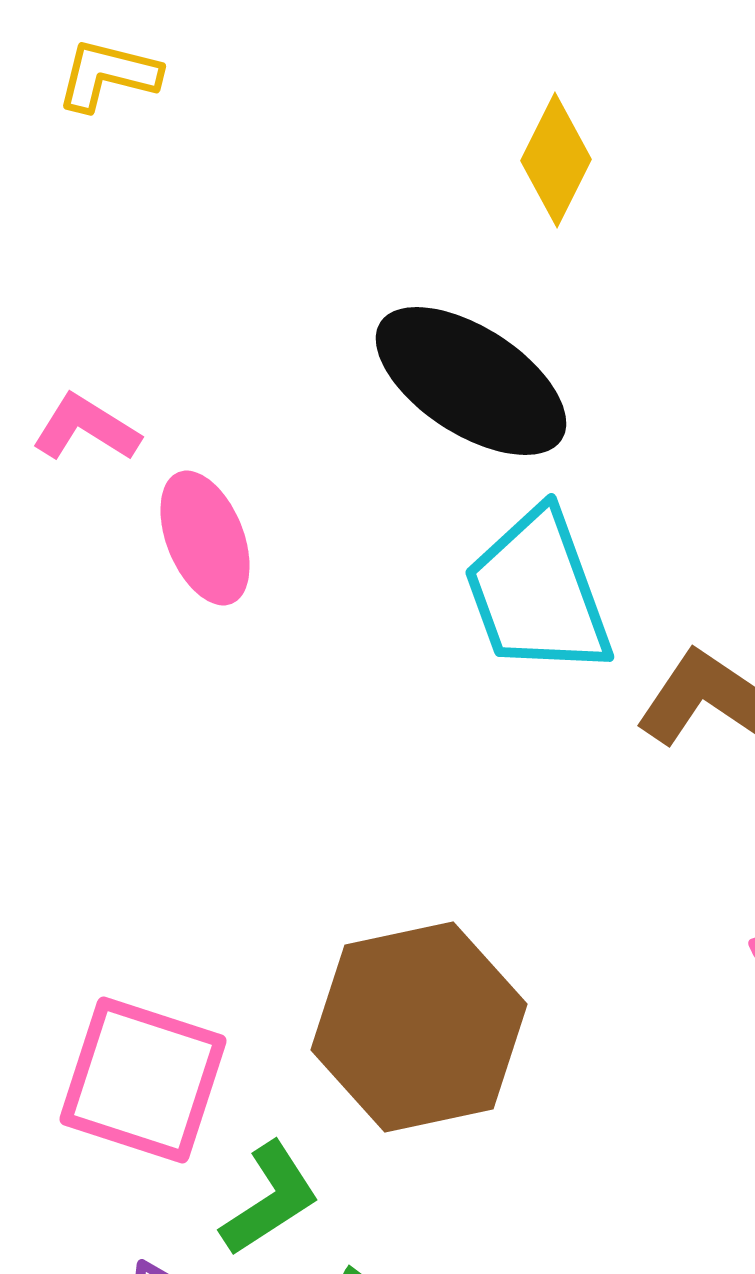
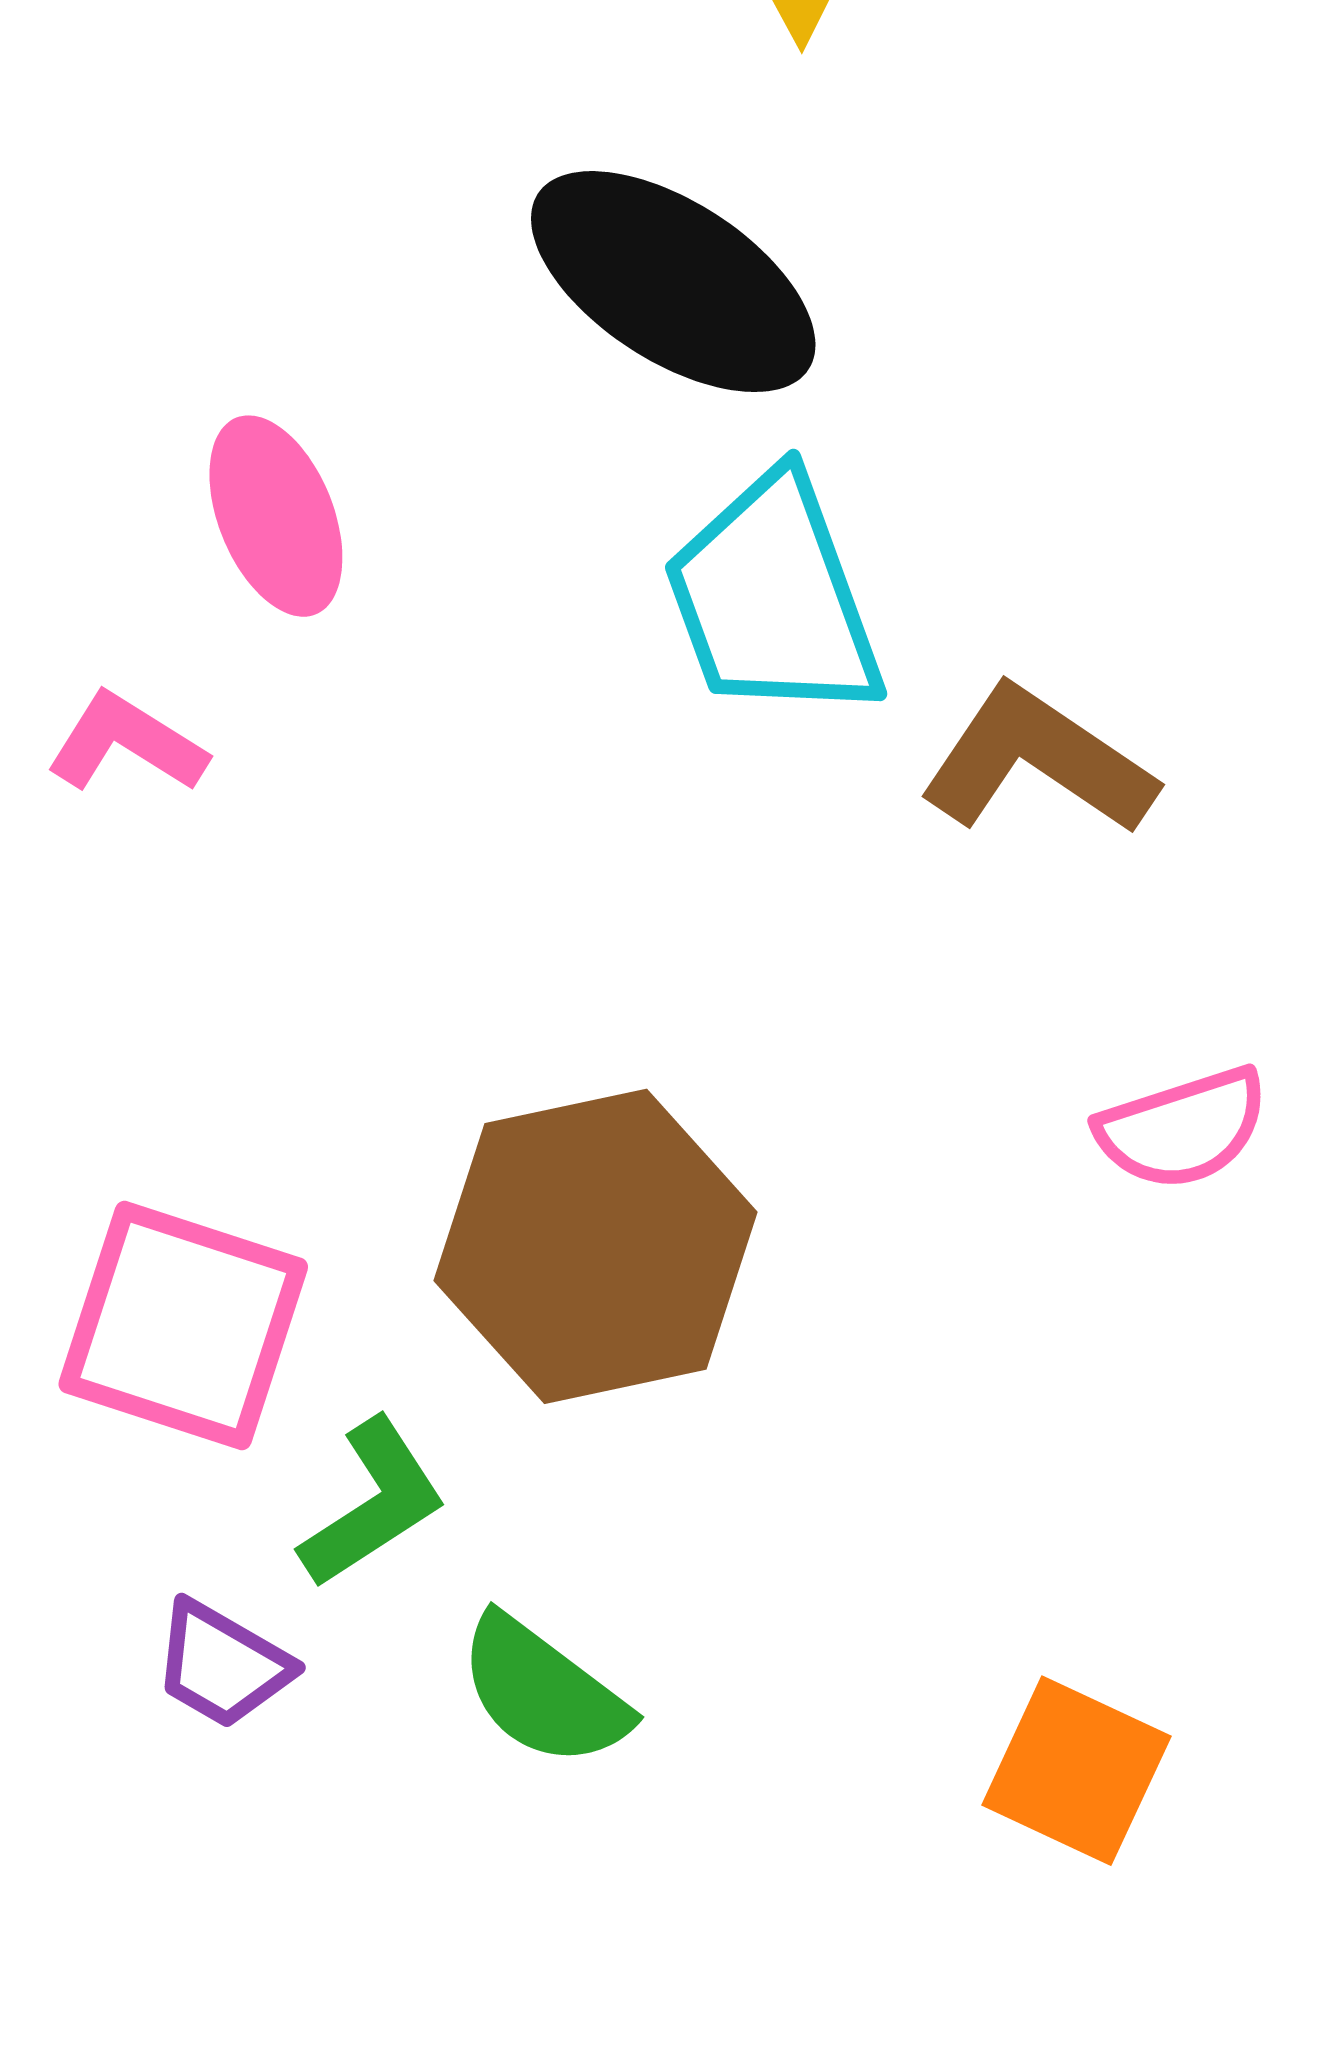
pink L-shape: (86, 428) -> (127, 743), moved

